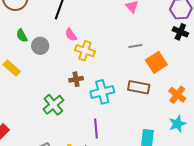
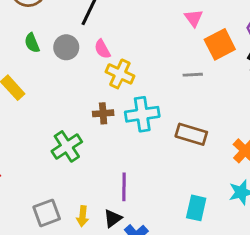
gray circle: (40, 46) -> (66, 47), moved
orange square: (156, 62) -> (220, 44), moved
cyan cross: (102, 92) -> (142, 114), moved

